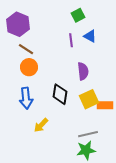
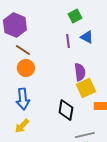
black diamond: (60, 94) -> (66, 110), moved
yellow square: (89, 99) -> (86, 88), moved
yellow arrow: (41, 125) -> (22, 126), moved

